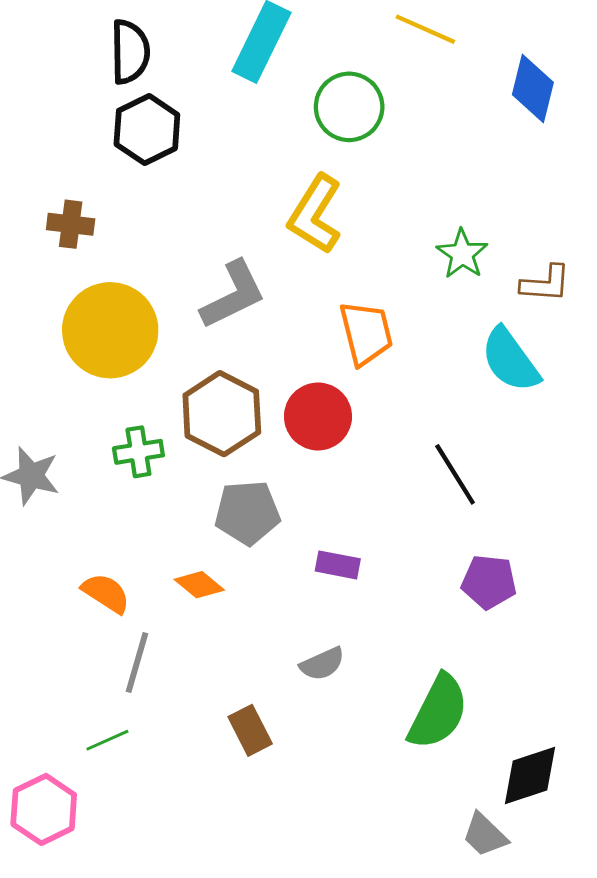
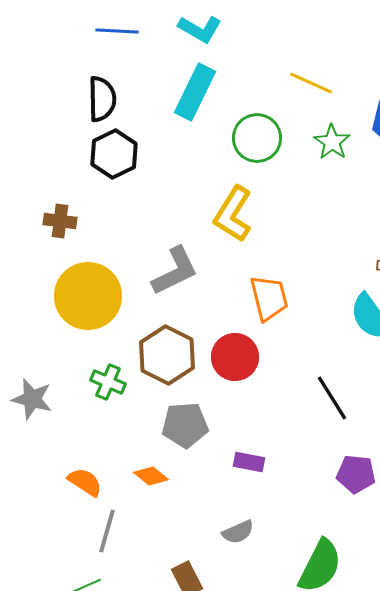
green star: (462, 254) -> (332, 142), moved
green cross: (138, 452) -> (108, 382), turned 32

